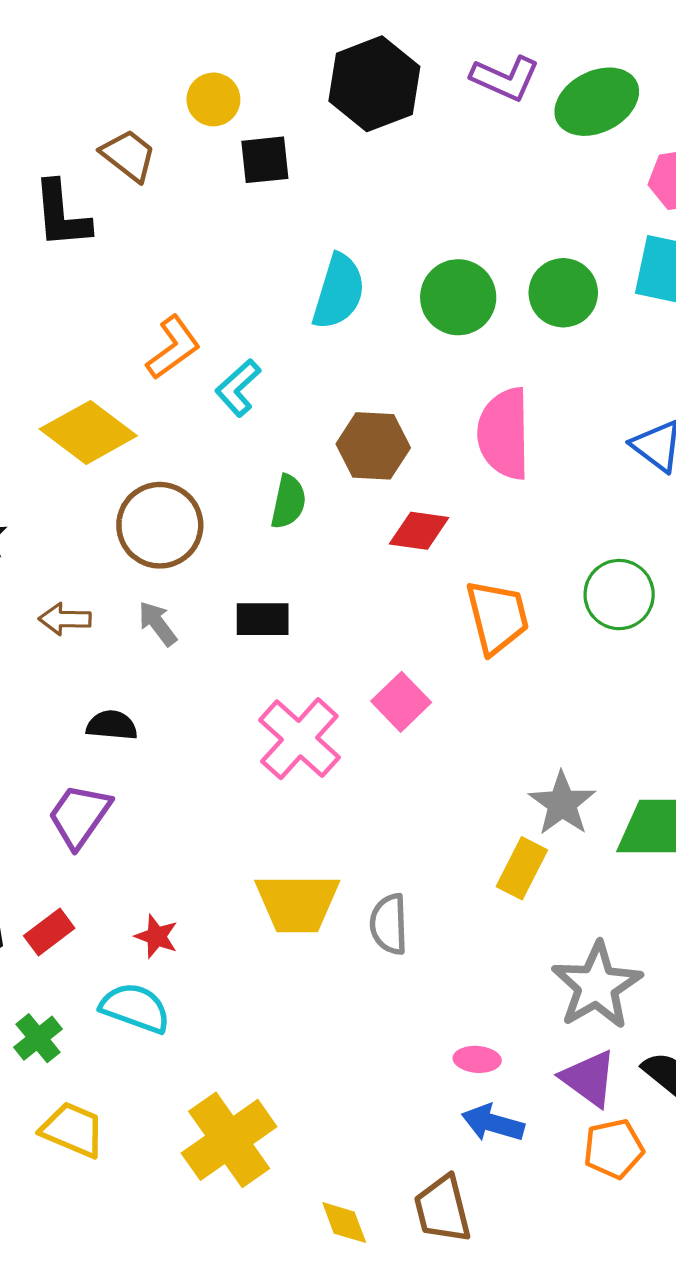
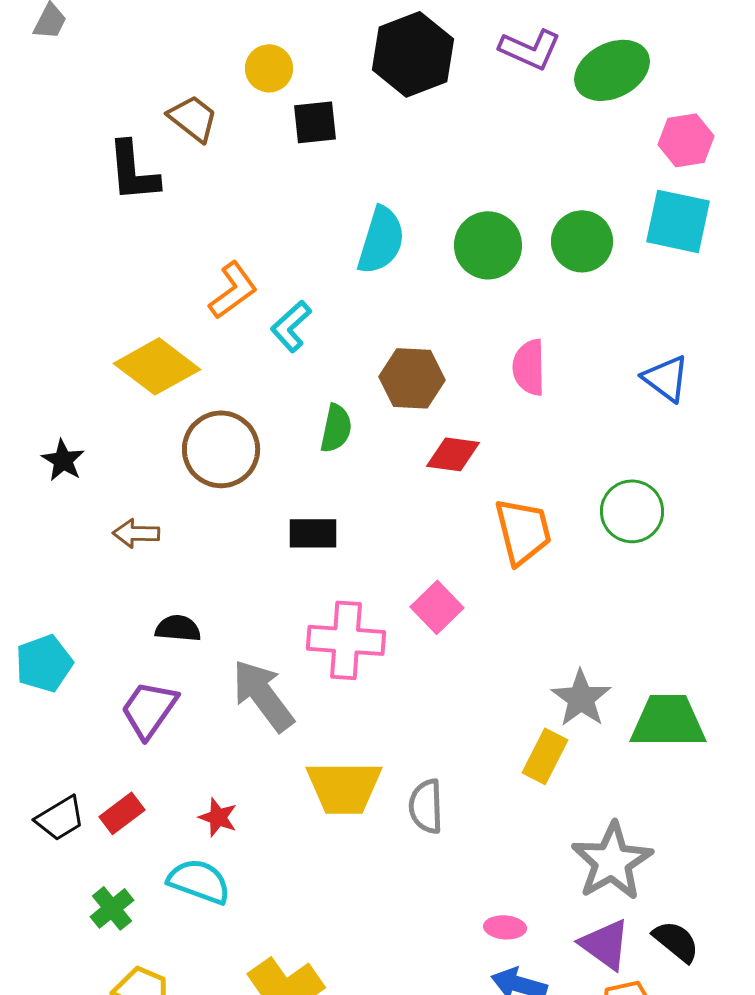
pink semicircle: (504, 434) -> (529, 367), size x0.7
gray arrow: (158, 624) -> (263, 695), moved, size x1.8
pink cross: (299, 739) -> (346, 640), turned -38

